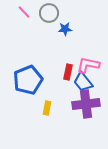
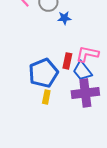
blue pentagon: (28, 80) -> (43, 73), moved

